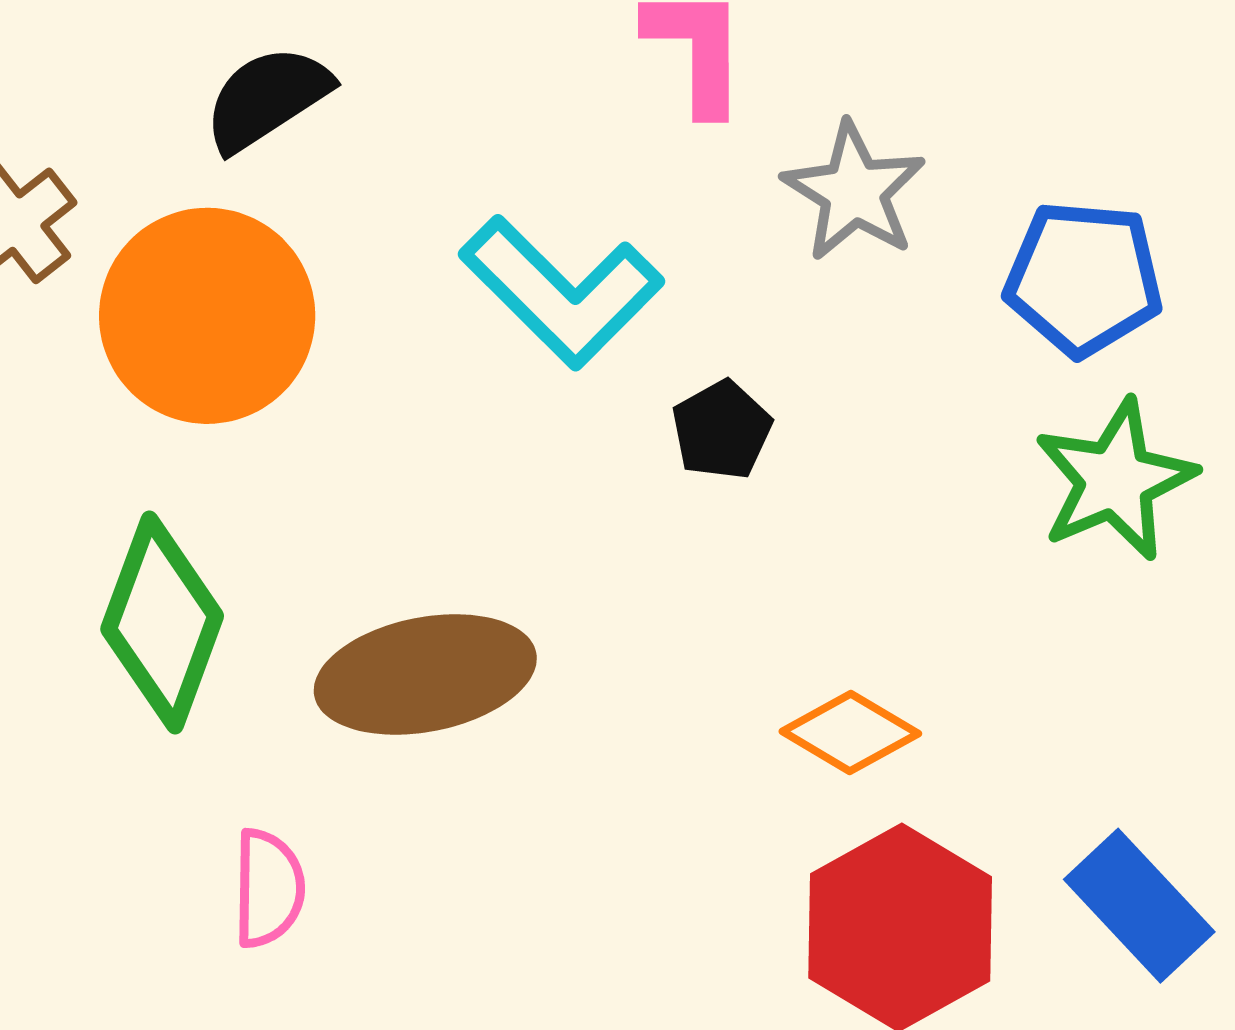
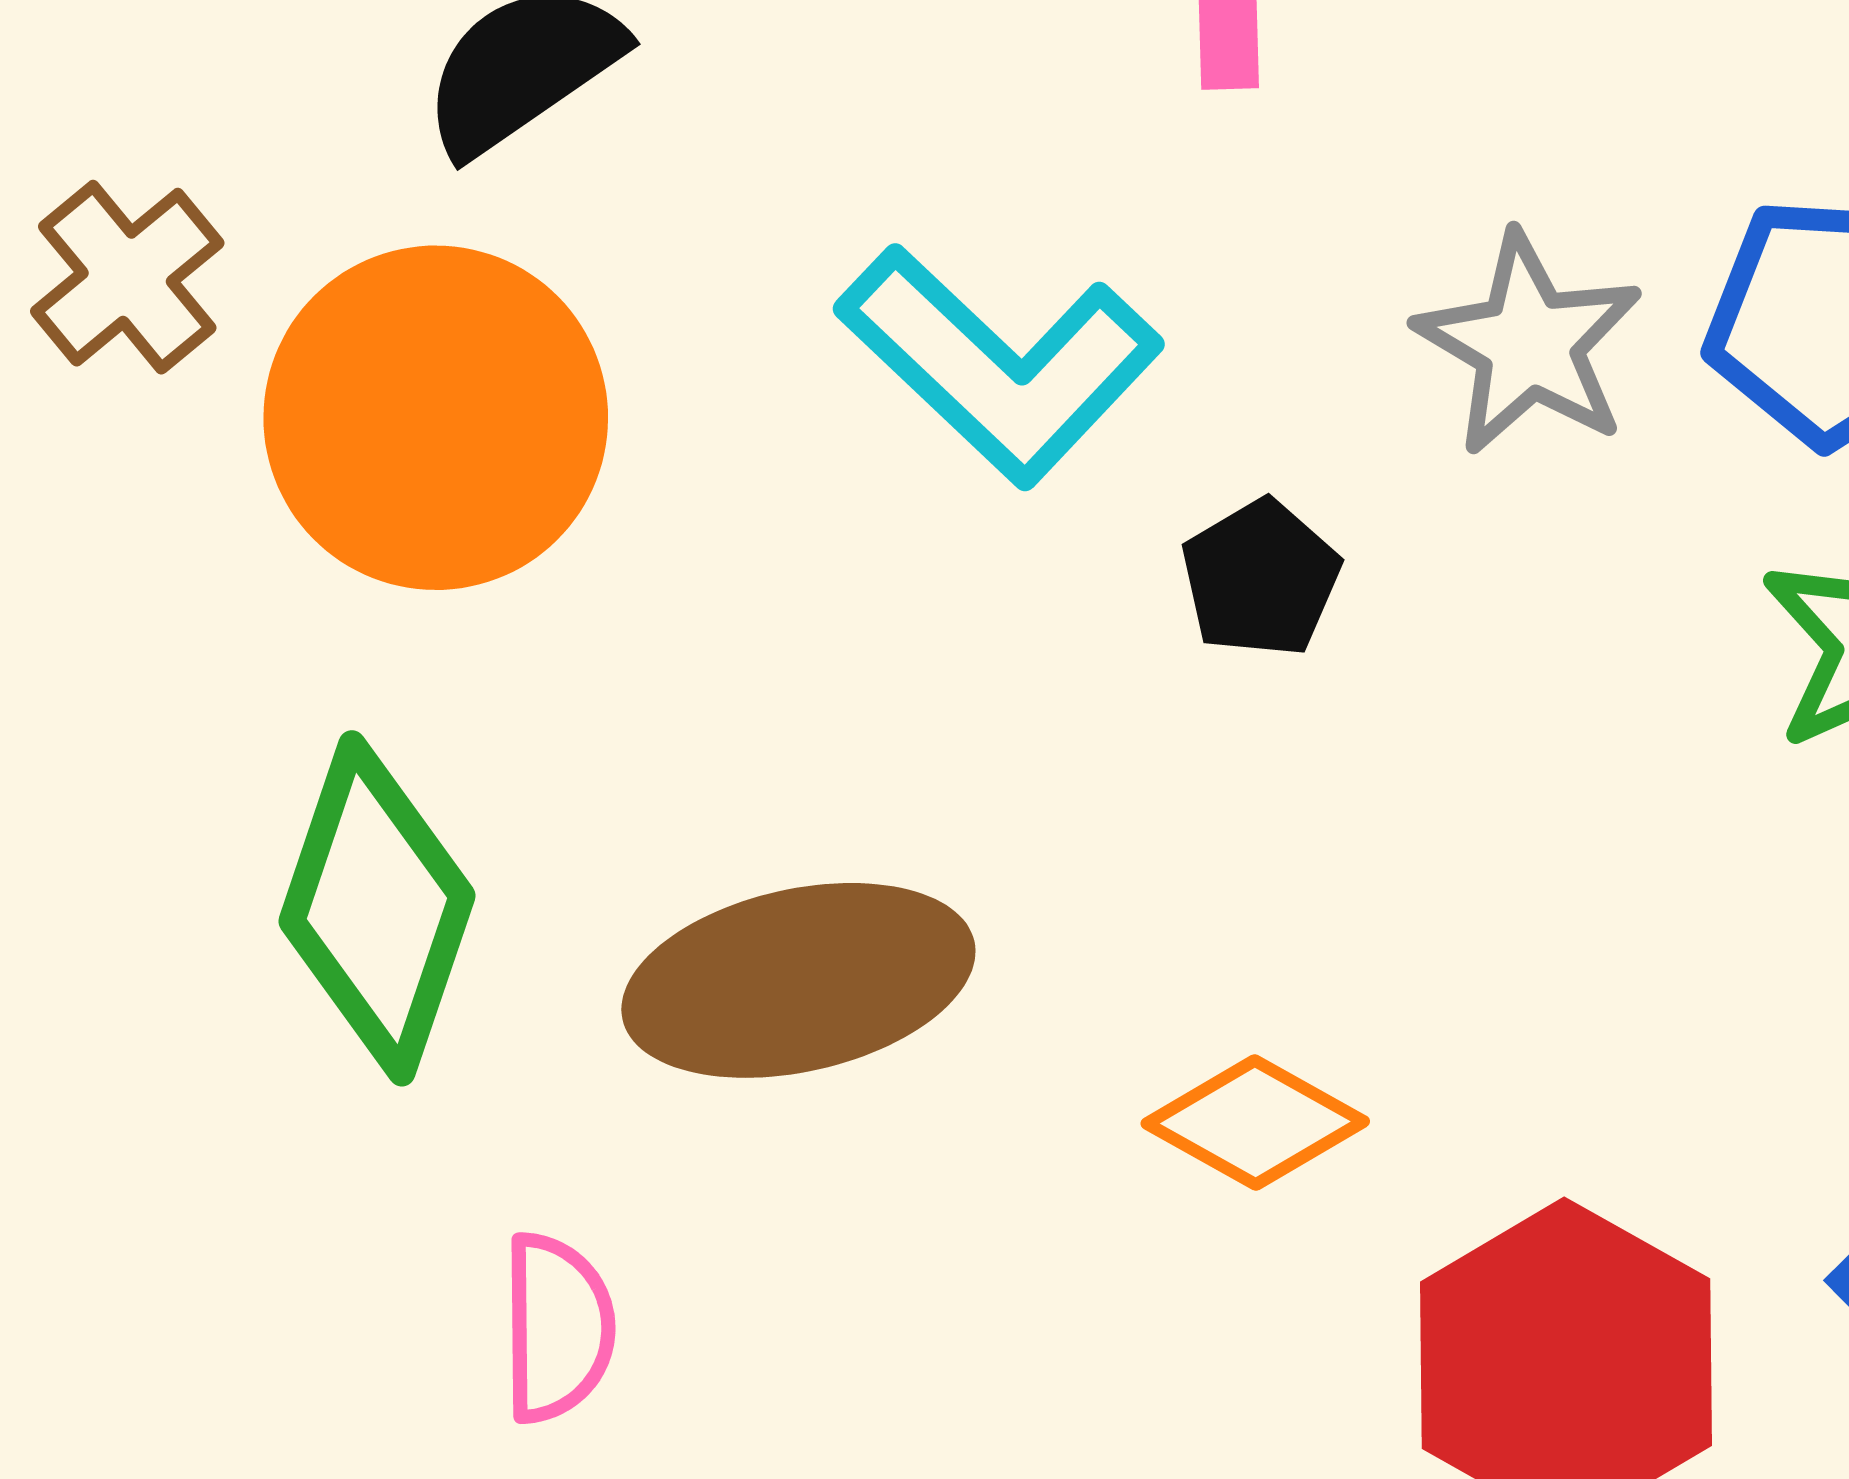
gray star: (854, 192) -> (1529, 344), moved
orange diamond: (850, 733) -> (1255, 1122), moved

